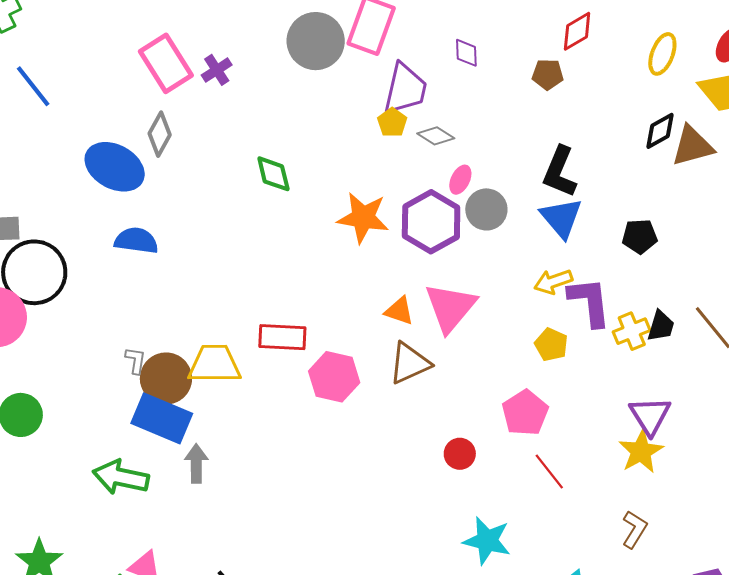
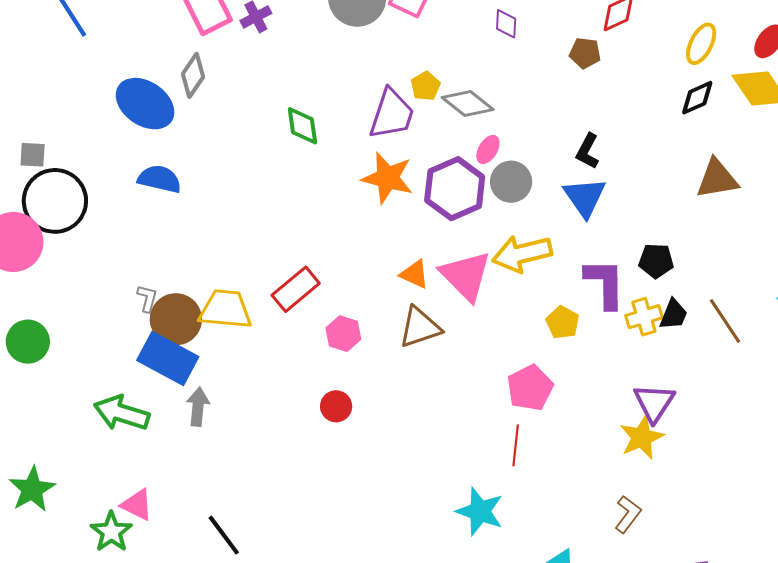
purple trapezoid: (405, 89) -> (392, 114), moved
black diamond: (660, 131) -> (697, 98), moved
gray diamond: (436, 136) -> (468, 104), size x1.4
brown triangle: (693, 146) -> (717, 179), moved
black L-shape: (560, 172) -> (588, 151), size x0.7
black pentagon: (640, 236) -> (656, 261), moved
yellow arrow: (553, 282) -> (522, 254), moved, size x1.5
pink triangle: (450, 307) -> (466, 276), turned -30
red rectangle: (282, 337) -> (296, 289), turned -48
pink hexagon: (334, 377) -> (343, 334), size x0.7
red circle: (460, 454) -> (336, 406), moved
red line: (549, 472) -> (516, 445), moved, turned 39

